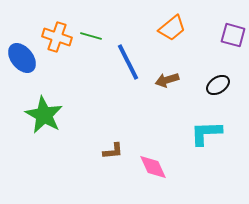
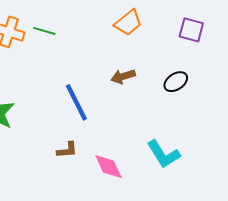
blue line: (128, 62) -> (76, 102), moved
cyan L-shape: (206, 133) -> (163, 154), moved, turned -120

